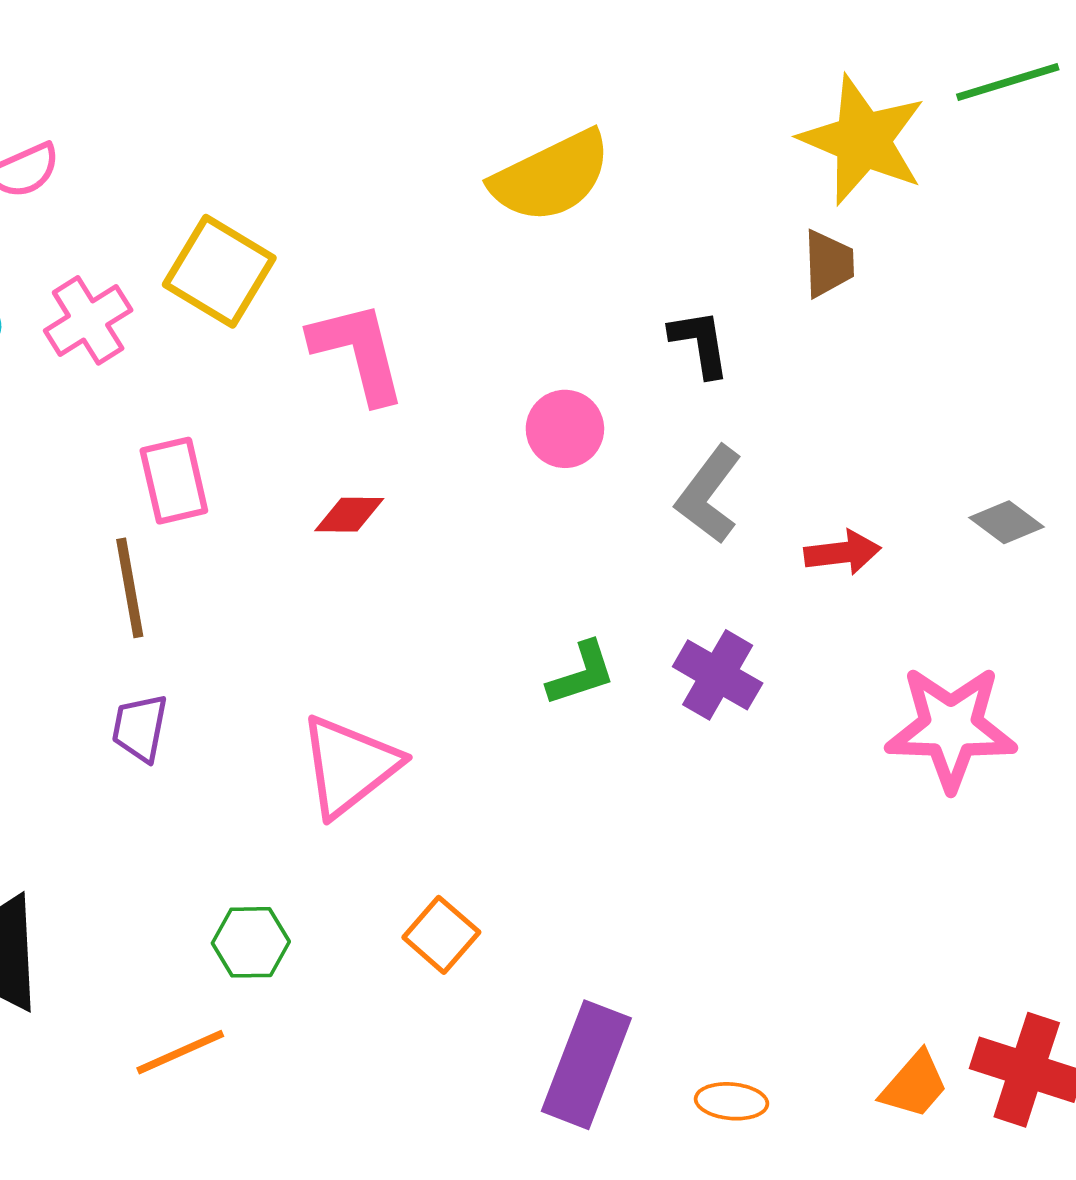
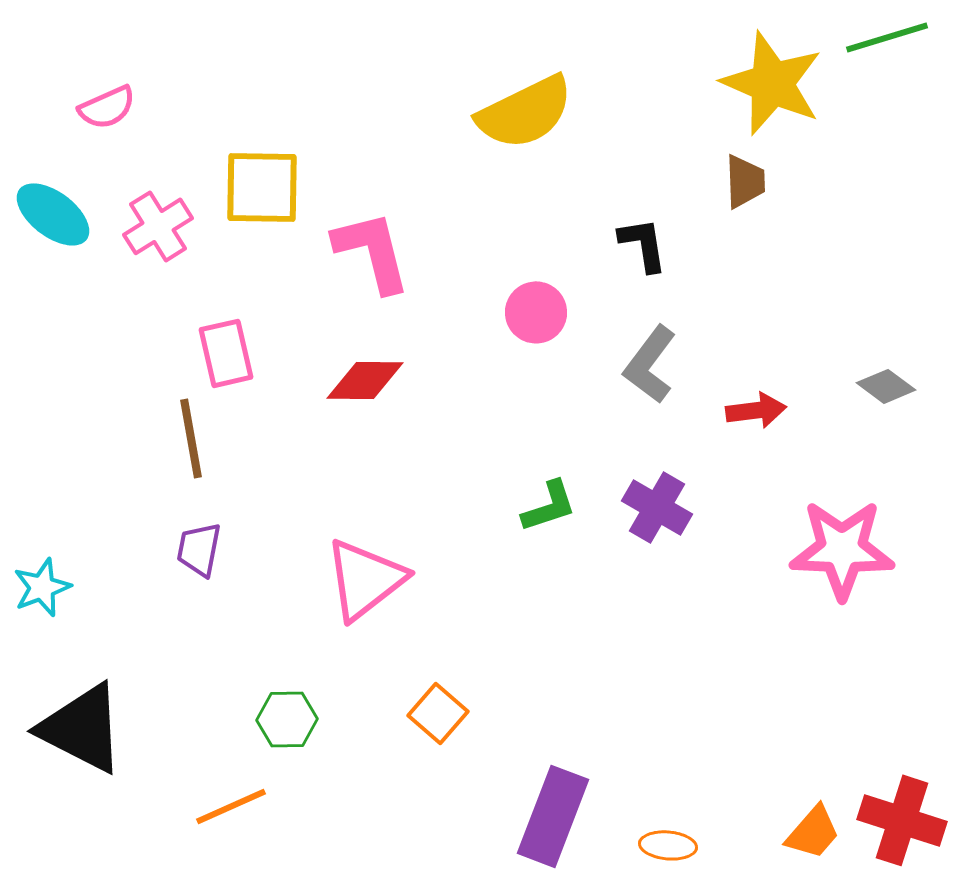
yellow square: (219, 271) -> (262, 187), turned -30
red diamond: (349, 515) -> (365, 380), size x1.4

